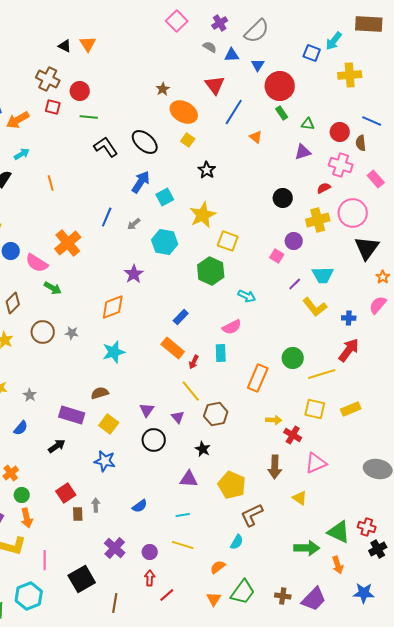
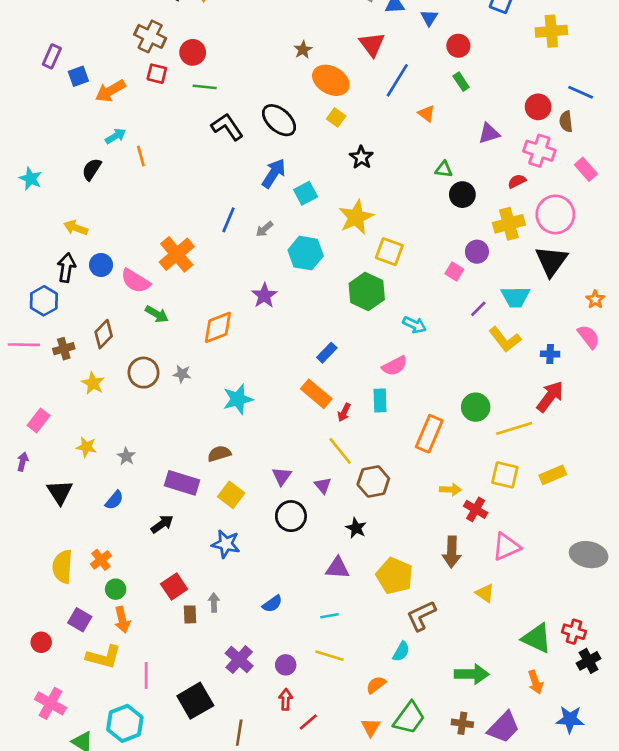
red circle: (280, 86) -> (458, 46), size x0.6
green triangle: (308, 124) -> (444, 169), moved
orange line: (51, 183) -> (141, 156), moved
black triangle: (367, 248) -> (551, 261), moved
pink semicircle: (378, 305) -> (589, 337), turned 102
orange diamond: (113, 307) -> (218, 327), moved
green arrow: (307, 548) -> (472, 674), moved

